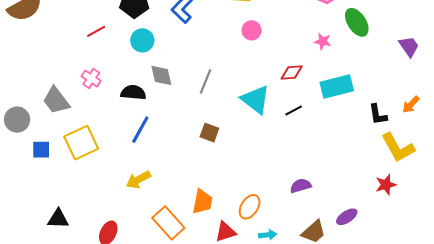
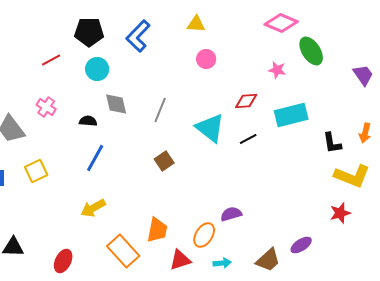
black semicircle: (133, 92) -> (88, 121), size x0.7
orange arrow: (411, 105) -> (365, 133), turned -30
brown square: (209, 133) -> (164, 161), turned 36
yellow square: (81, 143) -> (36, 171), size x0.7
yellow L-shape: (398, 148) -> (352, 176), turned -39
purple semicircle: (301, 186) -> (231, 214), moved

